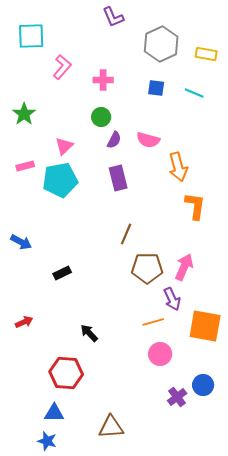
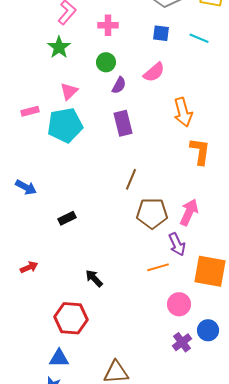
green star: (24, 114) -> (59, 47), moved
pink semicircle: (148, 140) -> (154, 72), moved, turned -55
pink circle: (160, 354) -> (179, 304), moved

